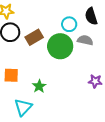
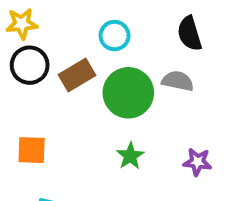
cyan circle: (69, 24) -> (115, 36), moved
green star: (39, 86) -> (130, 156), moved

